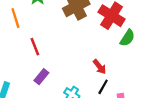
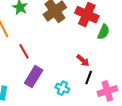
purple rectangle: (41, 77) -> (34, 77), size x1.5

